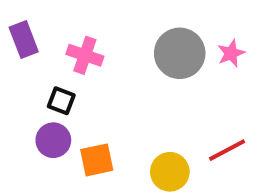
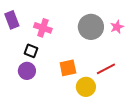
red line: (227, 150) -> (106, 69), moved
orange square: (97, 160) -> (68, 68), moved

